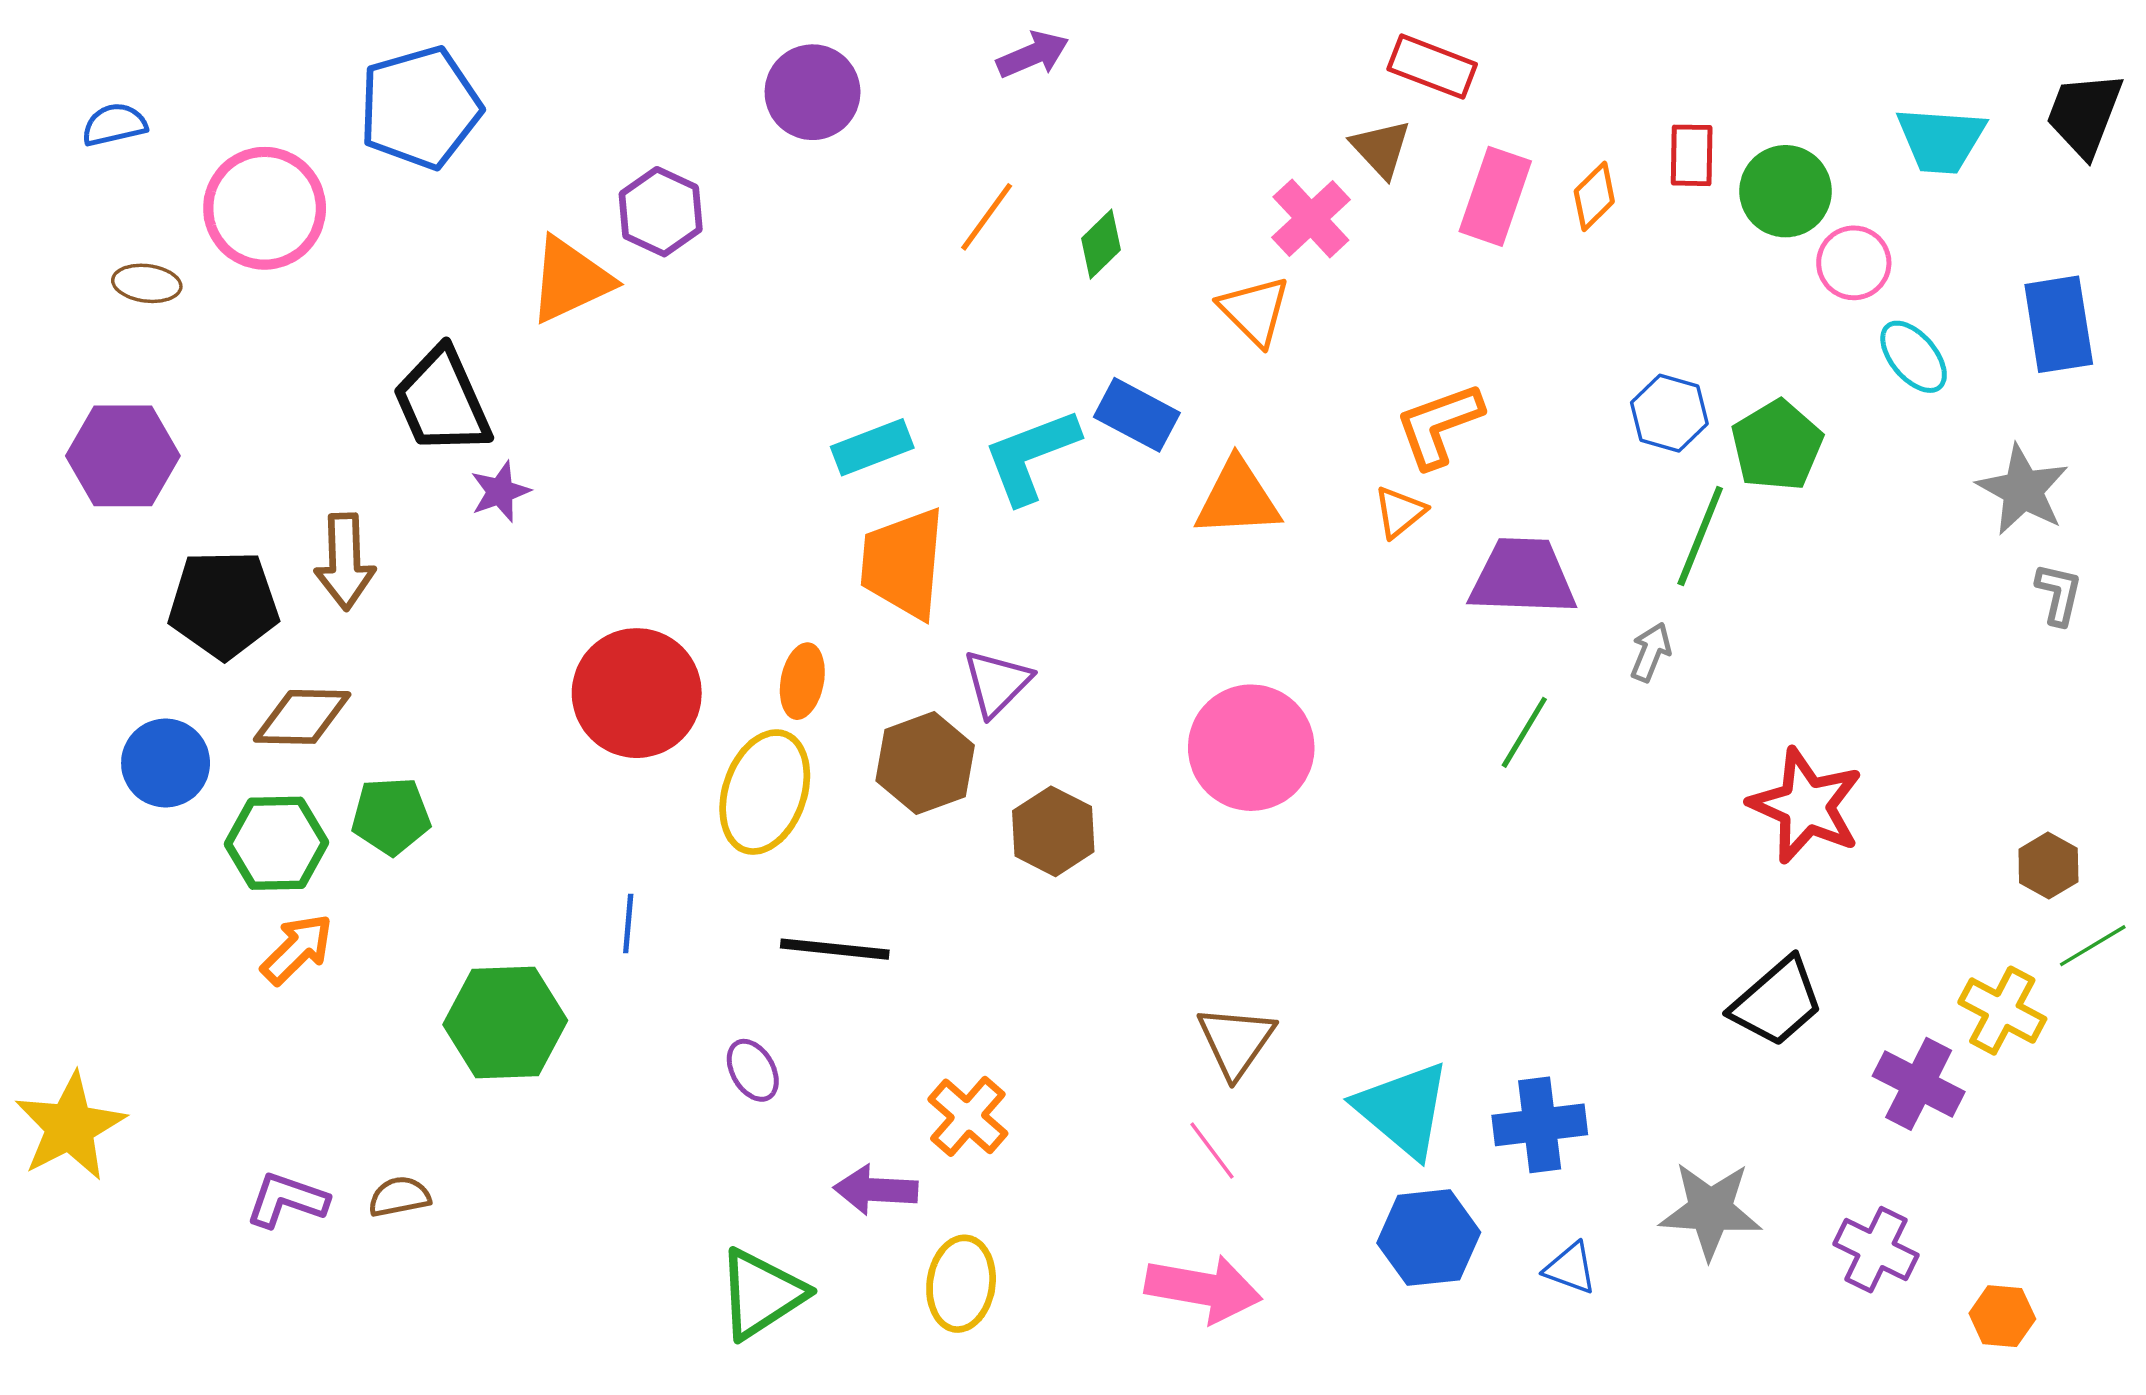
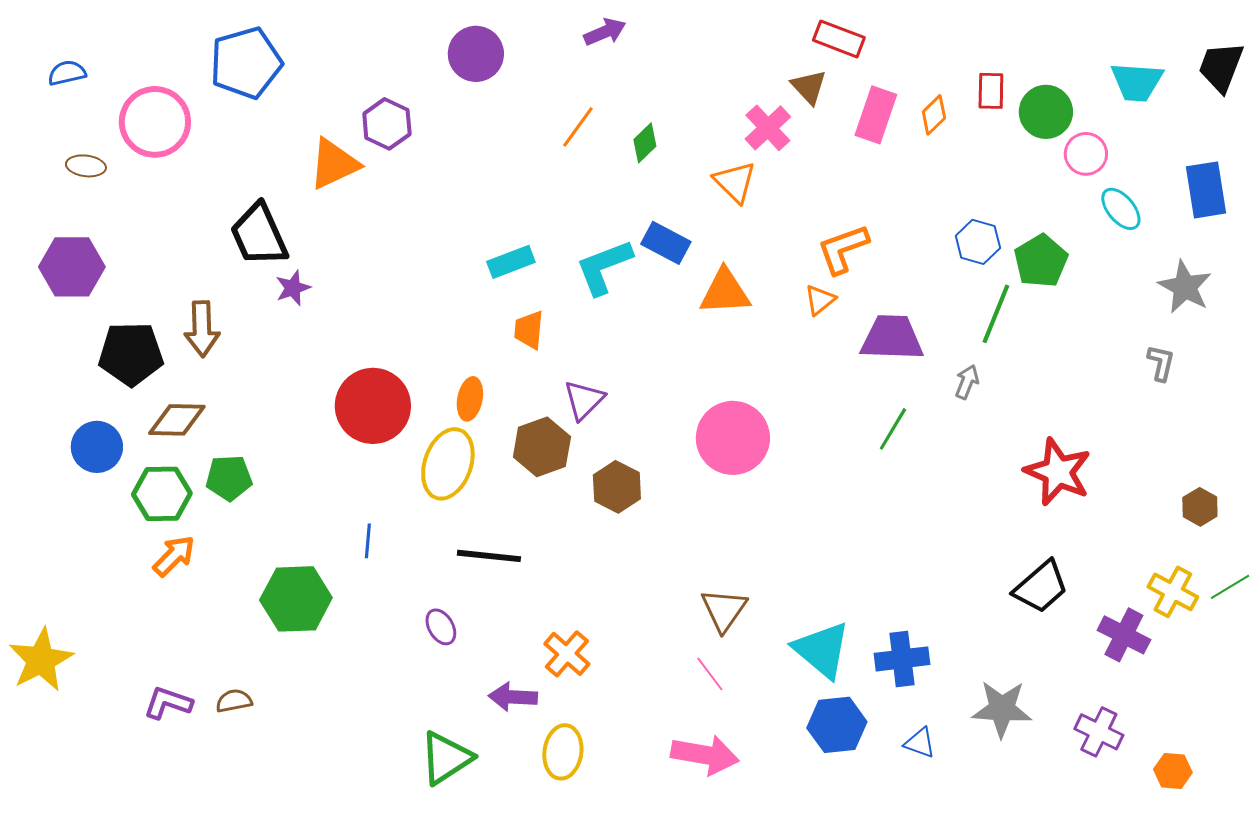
orange trapezoid: (903, 563) -> (529, 330), size x0.6
gray L-shape: (2059, 594) -> (1161, 363), moved
green line: (2093, 946) -> (1230, 587), moved

